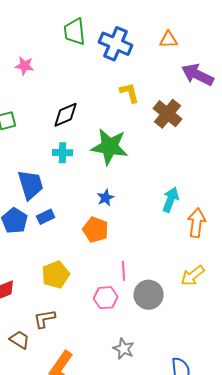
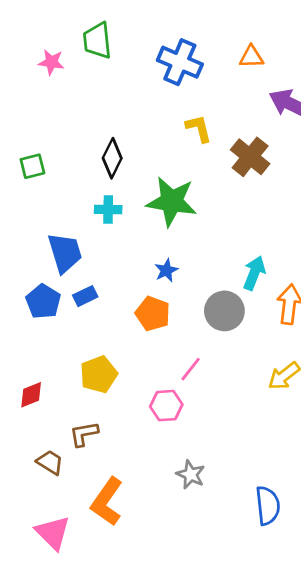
green trapezoid: (75, 32) -> (97, 41), moved
pink star: (25, 66) -> (51, 62), moved
black diamond: (66, 115) -> (112, 158), turned -40
pink line: (124, 271) -> (191, 369), turned 42
gray circle: (149, 295) -> (224, 311), moved

